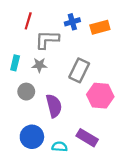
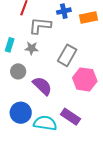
purple semicircle: (54, 106) -> (42, 86), turned -35
cyan semicircle: (60, 147) -> (45, 123), size x1.6

